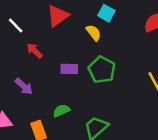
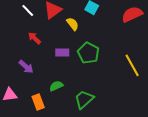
white line: (16, 25) -> (28, 10), moved
yellow semicircle: (94, 33) -> (73, 24), moved

